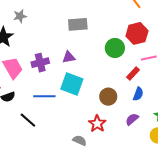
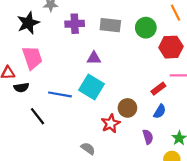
green circle: (115, 48) -> (146, 28), moved
purple cross: (40, 63) -> (75, 24), moved
purple semicircle: (132, 119) -> (148, 137), turned 104
red star: (97, 124) -> (111, 123), moved

